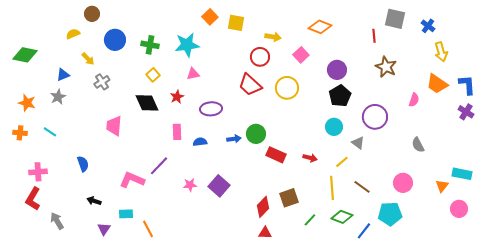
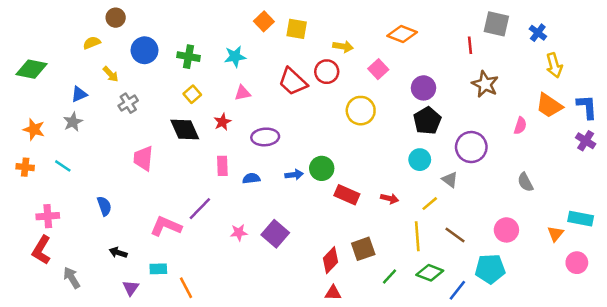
cyan star: (187, 45) -> (235, 57), size x0.7
red trapezoid: (250, 85) -> (293, 82), moved

